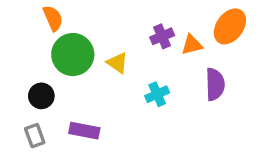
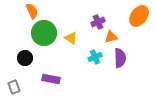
orange triangle: (192, 45) -> (111, 37), moved
purple semicircle: (215, 84) -> (120, 58), moved
gray rectangle: (35, 136) -> (14, 87), moved

